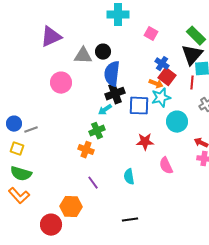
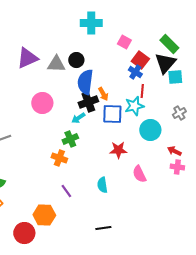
purple triangle: (51, 37) -> (27, 58), moved
red square: (167, 77) -> (140, 60), moved
pink circle: (61, 83) -> (42, 103), moved
red line: (192, 83) -> (142, 91), moved
orange arrow: (156, 84) -> (103, 94), moved, turned 40

